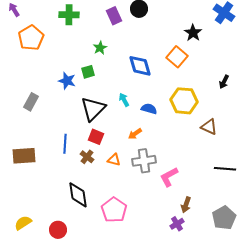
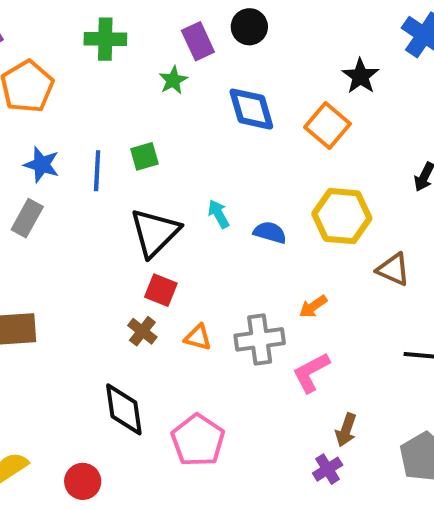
green star: (100, 48) -> (173, 80), moved
blue diamond: (140, 66) -> (251, 109), moved
blue star: (67, 81) -> (42, 165), moved
orange arrow: (135, 134) -> (313, 307), moved
blue line: (65, 144) -> (97, 171), moved

